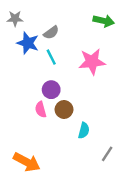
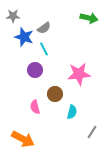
pink star: (92, 62) -> (79, 74), moved
purple circle: (51, 90) -> (35, 70), moved
pink semicircle: (41, 109) -> (35, 107), moved

